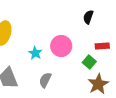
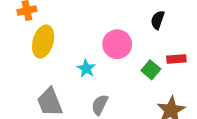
pink circle: (61, 46) -> (117, 44), moved
green square: (89, 62) -> (151, 70), moved

